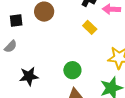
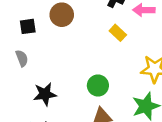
gray semicircle: (11, 46) -> (22, 58), turned -64

